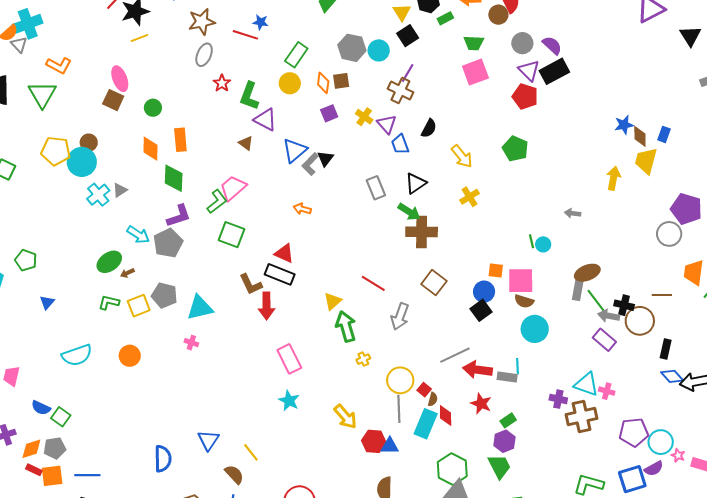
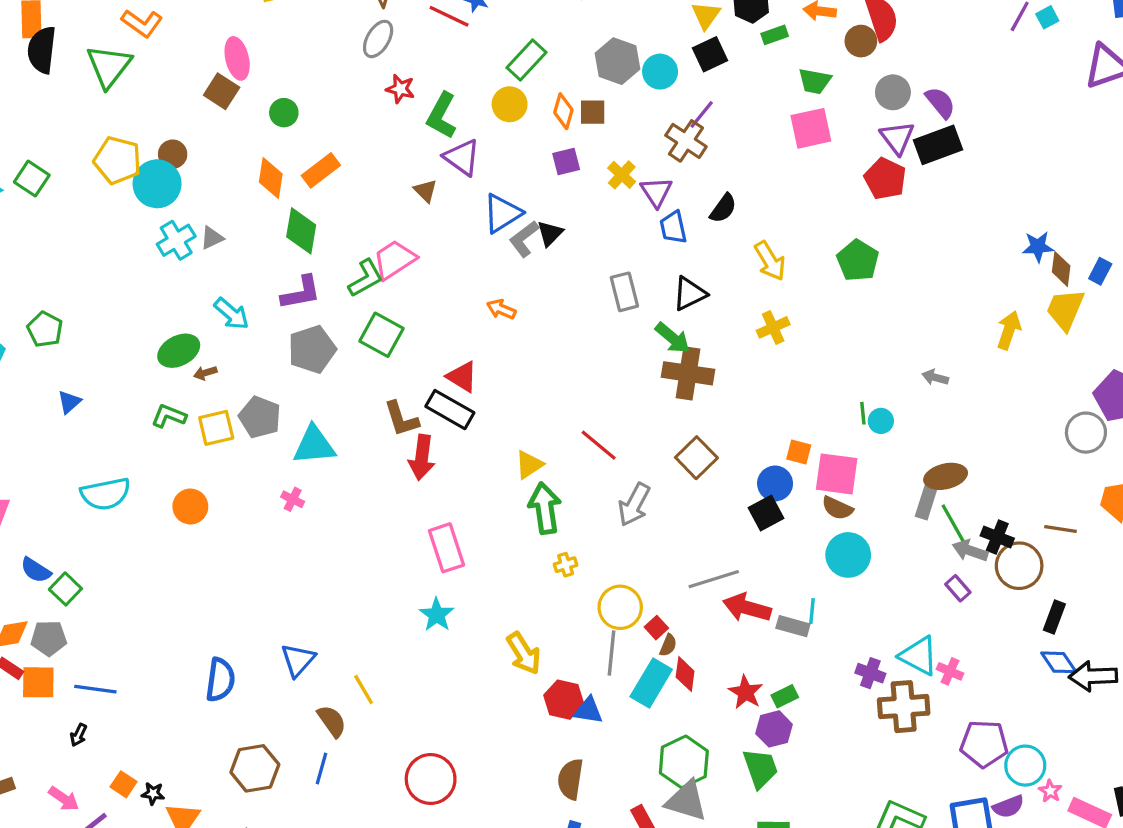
red star: (222, 83) -> (400, 89), turned -30
orange rectangle: (180, 140) -> (321, 170), turned 50
gray pentagon: (168, 243) -> (312, 349), moved
purple rectangle: (604, 340) -> (958, 588), size x0.7
red star: (481, 404) -> (746, 692), moved

